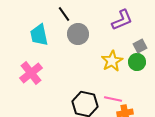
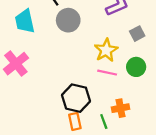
green circle: (137, 62) -> (136, 67), moved
pink line: (113, 99) -> (107, 73), moved

